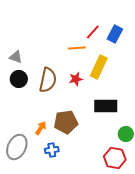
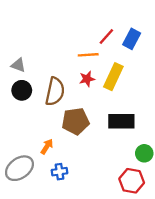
red star: (76, 79) -> (87, 79), moved
brown pentagon: (66, 122) -> (76, 121), moved
gray ellipse: (17, 147) -> (19, 168), turned 30

